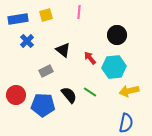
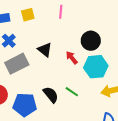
black circle: (117, 35) -> (91, 41), moved
gray rectangle: (46, 71) -> (17, 64), moved, size x1.6

